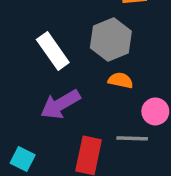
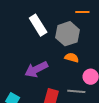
white rectangle: (53, 51) -> (38, 25), moved

